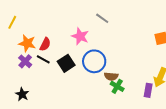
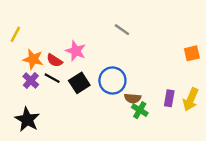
pink star: (80, 36) -> (76, 51), moved
red semicircle: (45, 44) -> (54, 60), turned 96
purple rectangle: (148, 90) -> (169, 98), moved
black star: (22, 94) -> (27, 120), size x1.5

